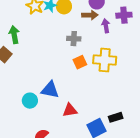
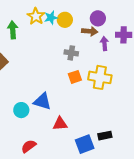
green arrow: (14, 35) -> (13, 30), moved

